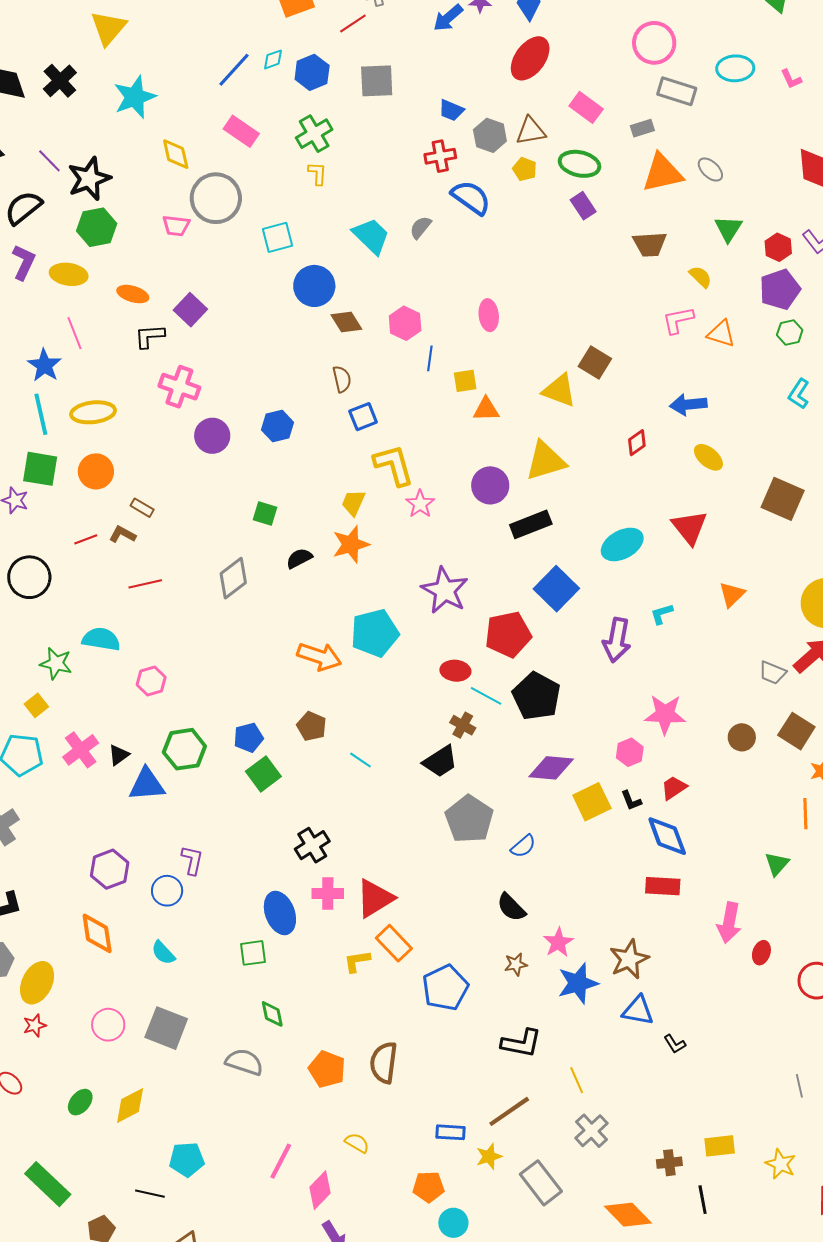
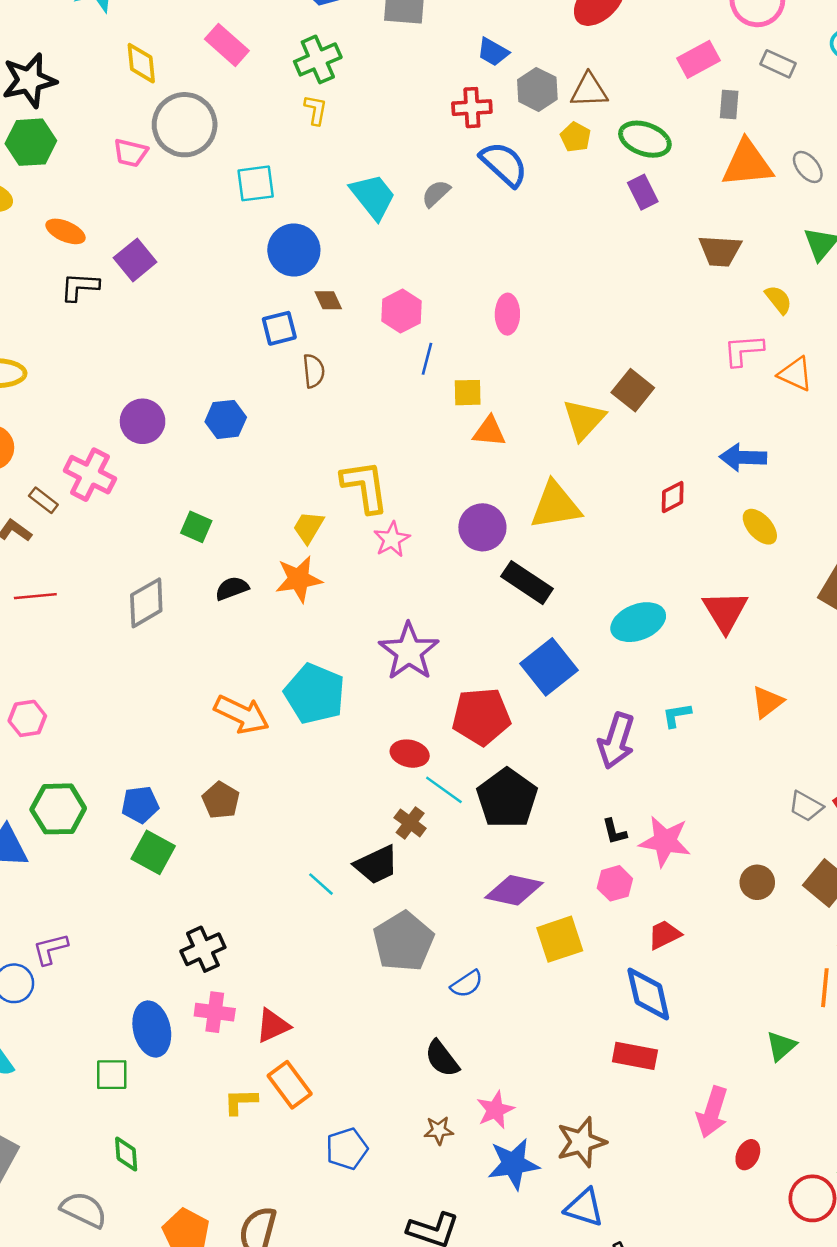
gray rectangle: (677, 91) -> (778, 64), size x0.7
pink rectangle: (586, 107) -> (699, 59), moved, turned -72
gray rectangle: (642, 128) -> (729, 104), turned -75
brown diamond: (346, 322) -> (328, 300), size x0.7
pink cross: (179, 387) -> (90, 475), moved
yellow triangle: (559, 390) -> (584, 419), turned 45
blue square: (363, 417) -> (279, 328), moved
black rectangle: (531, 524) -> (527, 583), turned 48
cyan pentagon: (375, 633) -> (315, 694), turned 30
cyan line: (360, 760) -> (321, 884), moved
green square: (263, 774) -> (153, 852), turned -32
black L-shape: (631, 801) -> (614, 832), moved
purple L-shape: (192, 860) -> (50, 949), turned -124
red triangle: (375, 898) -> (273, 1026), size x0.7
blue pentagon: (445, 988) -> (347, 1149), size x0.7

